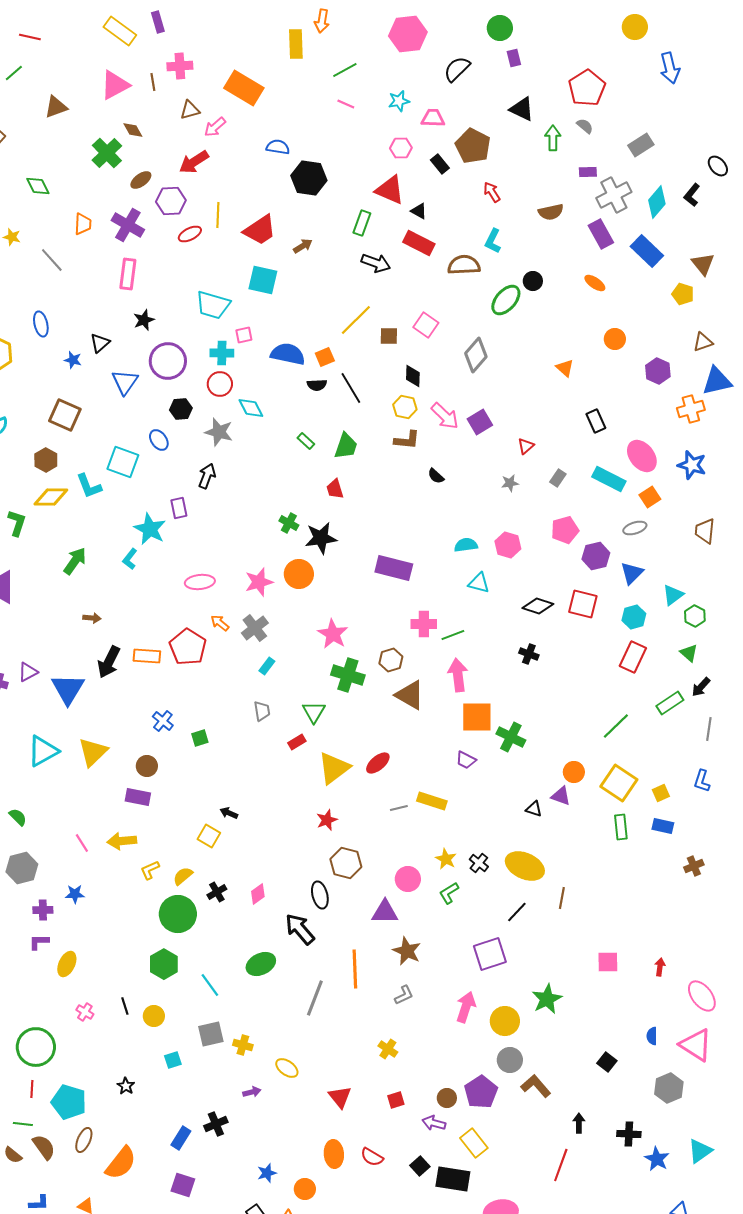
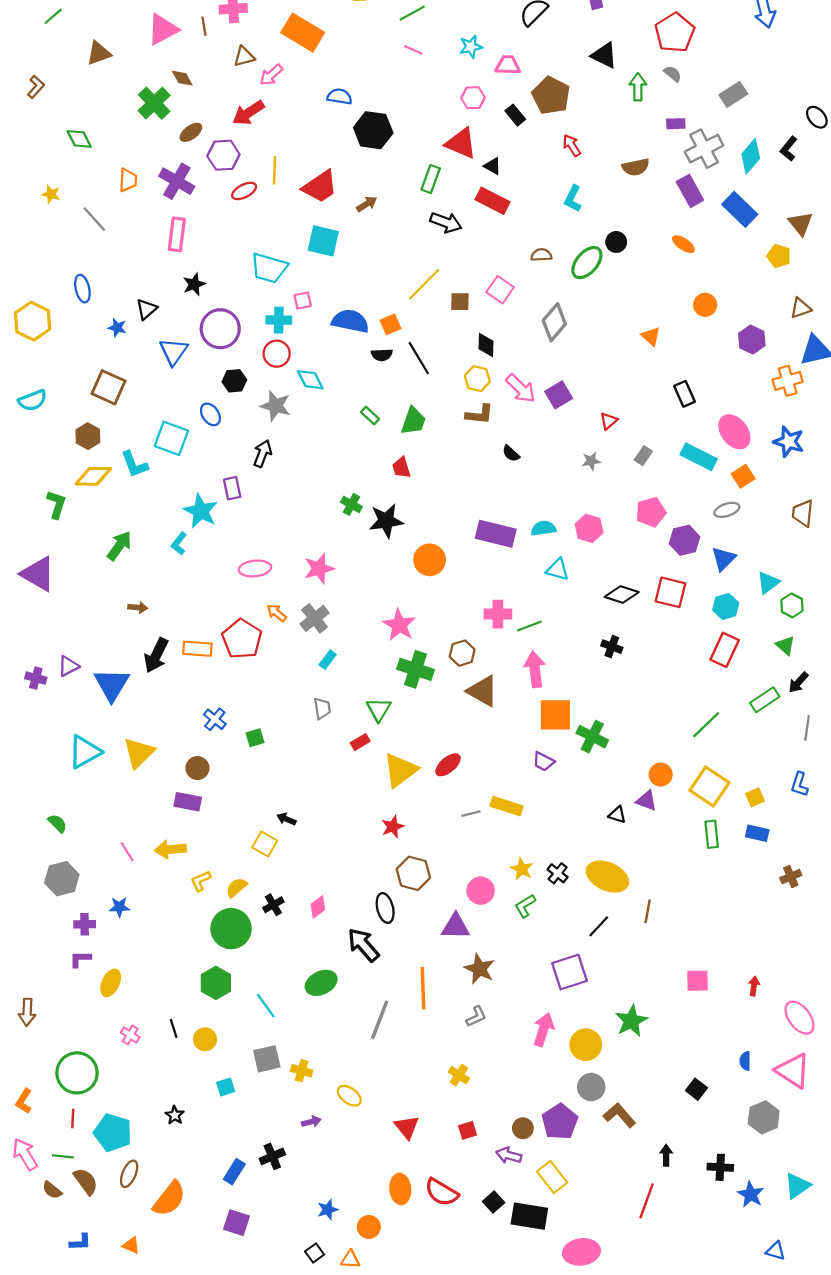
brown semicircle: (464, 265) -> (541, 255), moved, size x0.6
purple rectangle: (394, 568) -> (496, 534), moved
orange circle: (299, 574) -> (430, 560), moved
red semicircle: (372, 1157) -> (442, 1192), size x1.4

